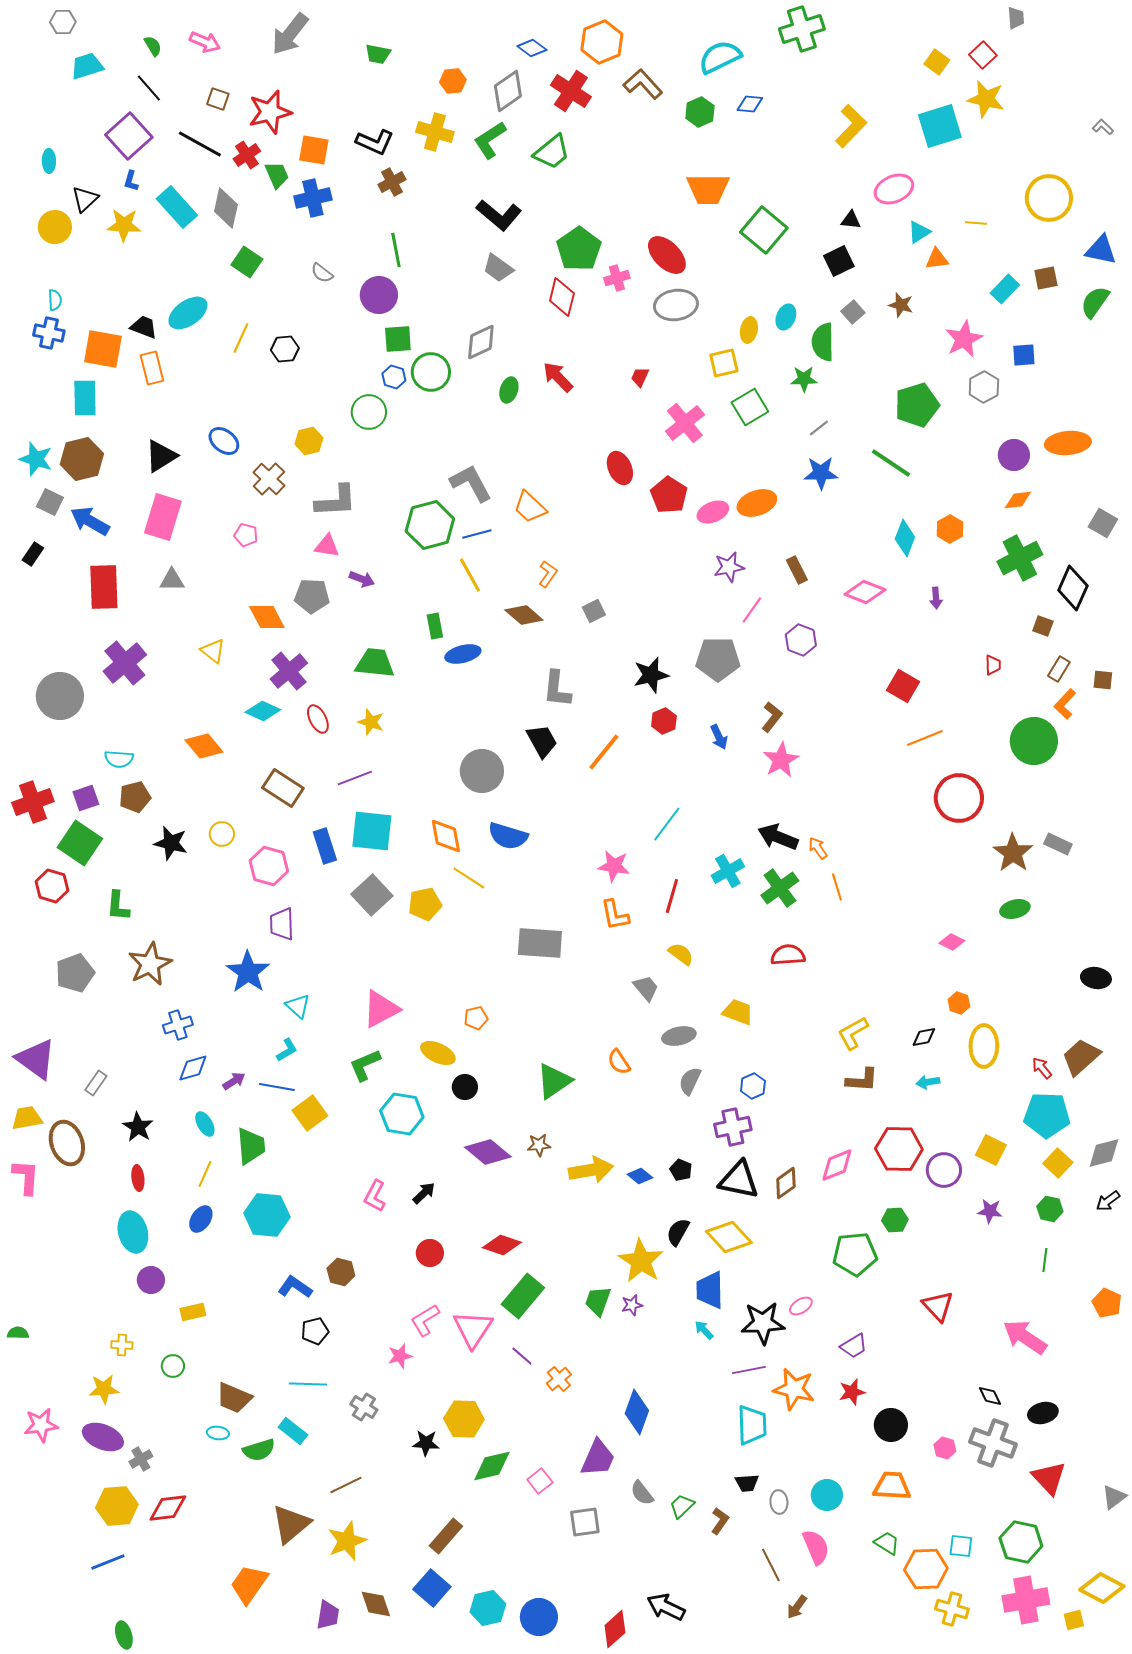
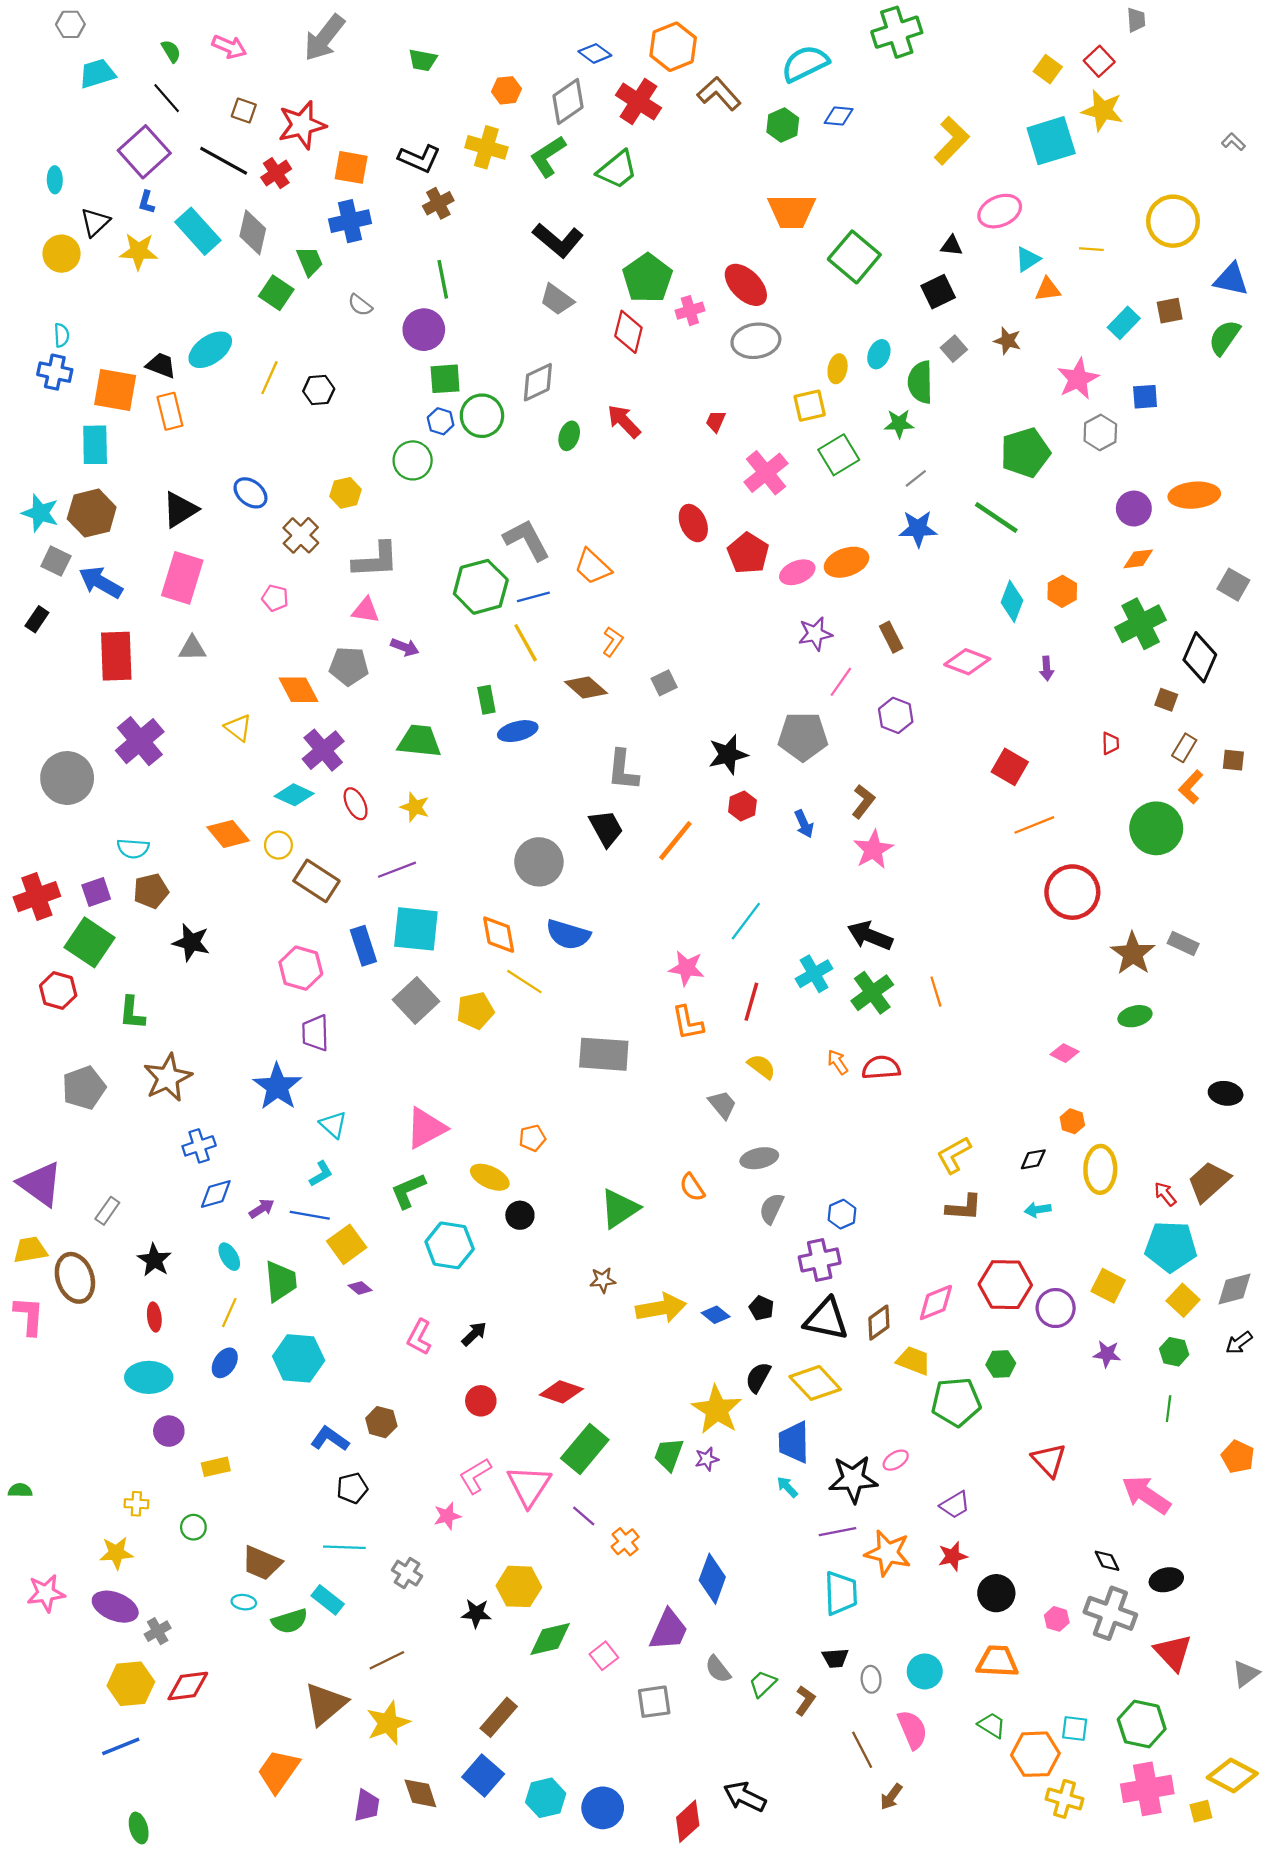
green trapezoid: (277, 175) -> (310, 261), moved
yellow circle: (222, 834) -> (278, 845), moved
orange arrow: (818, 848) -> (838, 1062), moved
yellow trapezoid: (738, 1012) -> (914, 1361), moved
purple diamond: (488, 1152) -> (360, 1288), moved, size x0.5
cyan ellipse: (133, 1232) -> (149, 1377), turned -75

